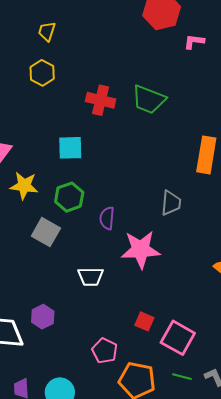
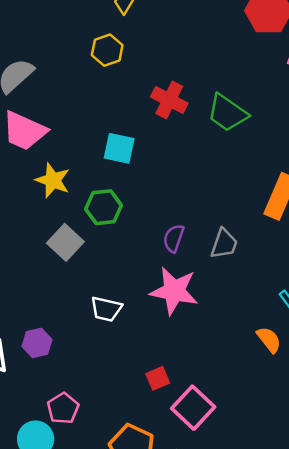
purple semicircle: (107, 218) -> (174, 238), moved
red square: (144, 321) -> (158, 378), turned 30
pink pentagon: (105, 351) -> (63, 408), moved

